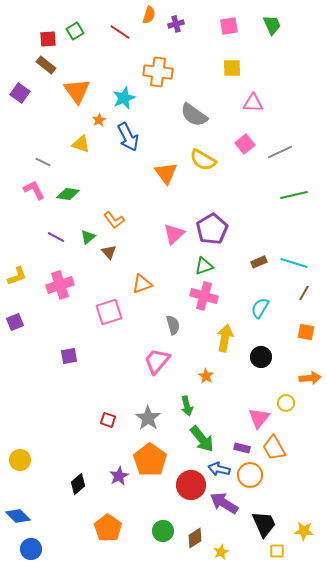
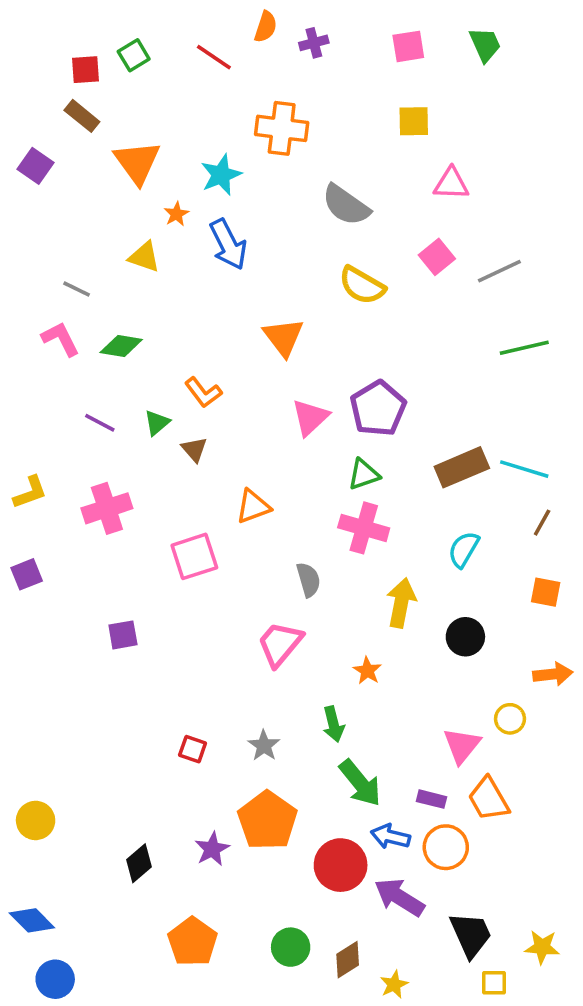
orange triangle: (166, 173) -> (283, 337), moved
brown rectangle: (259, 262) -> (462, 467), size x1.8
gray star: (148, 418) -> (264, 746), size x0.7

